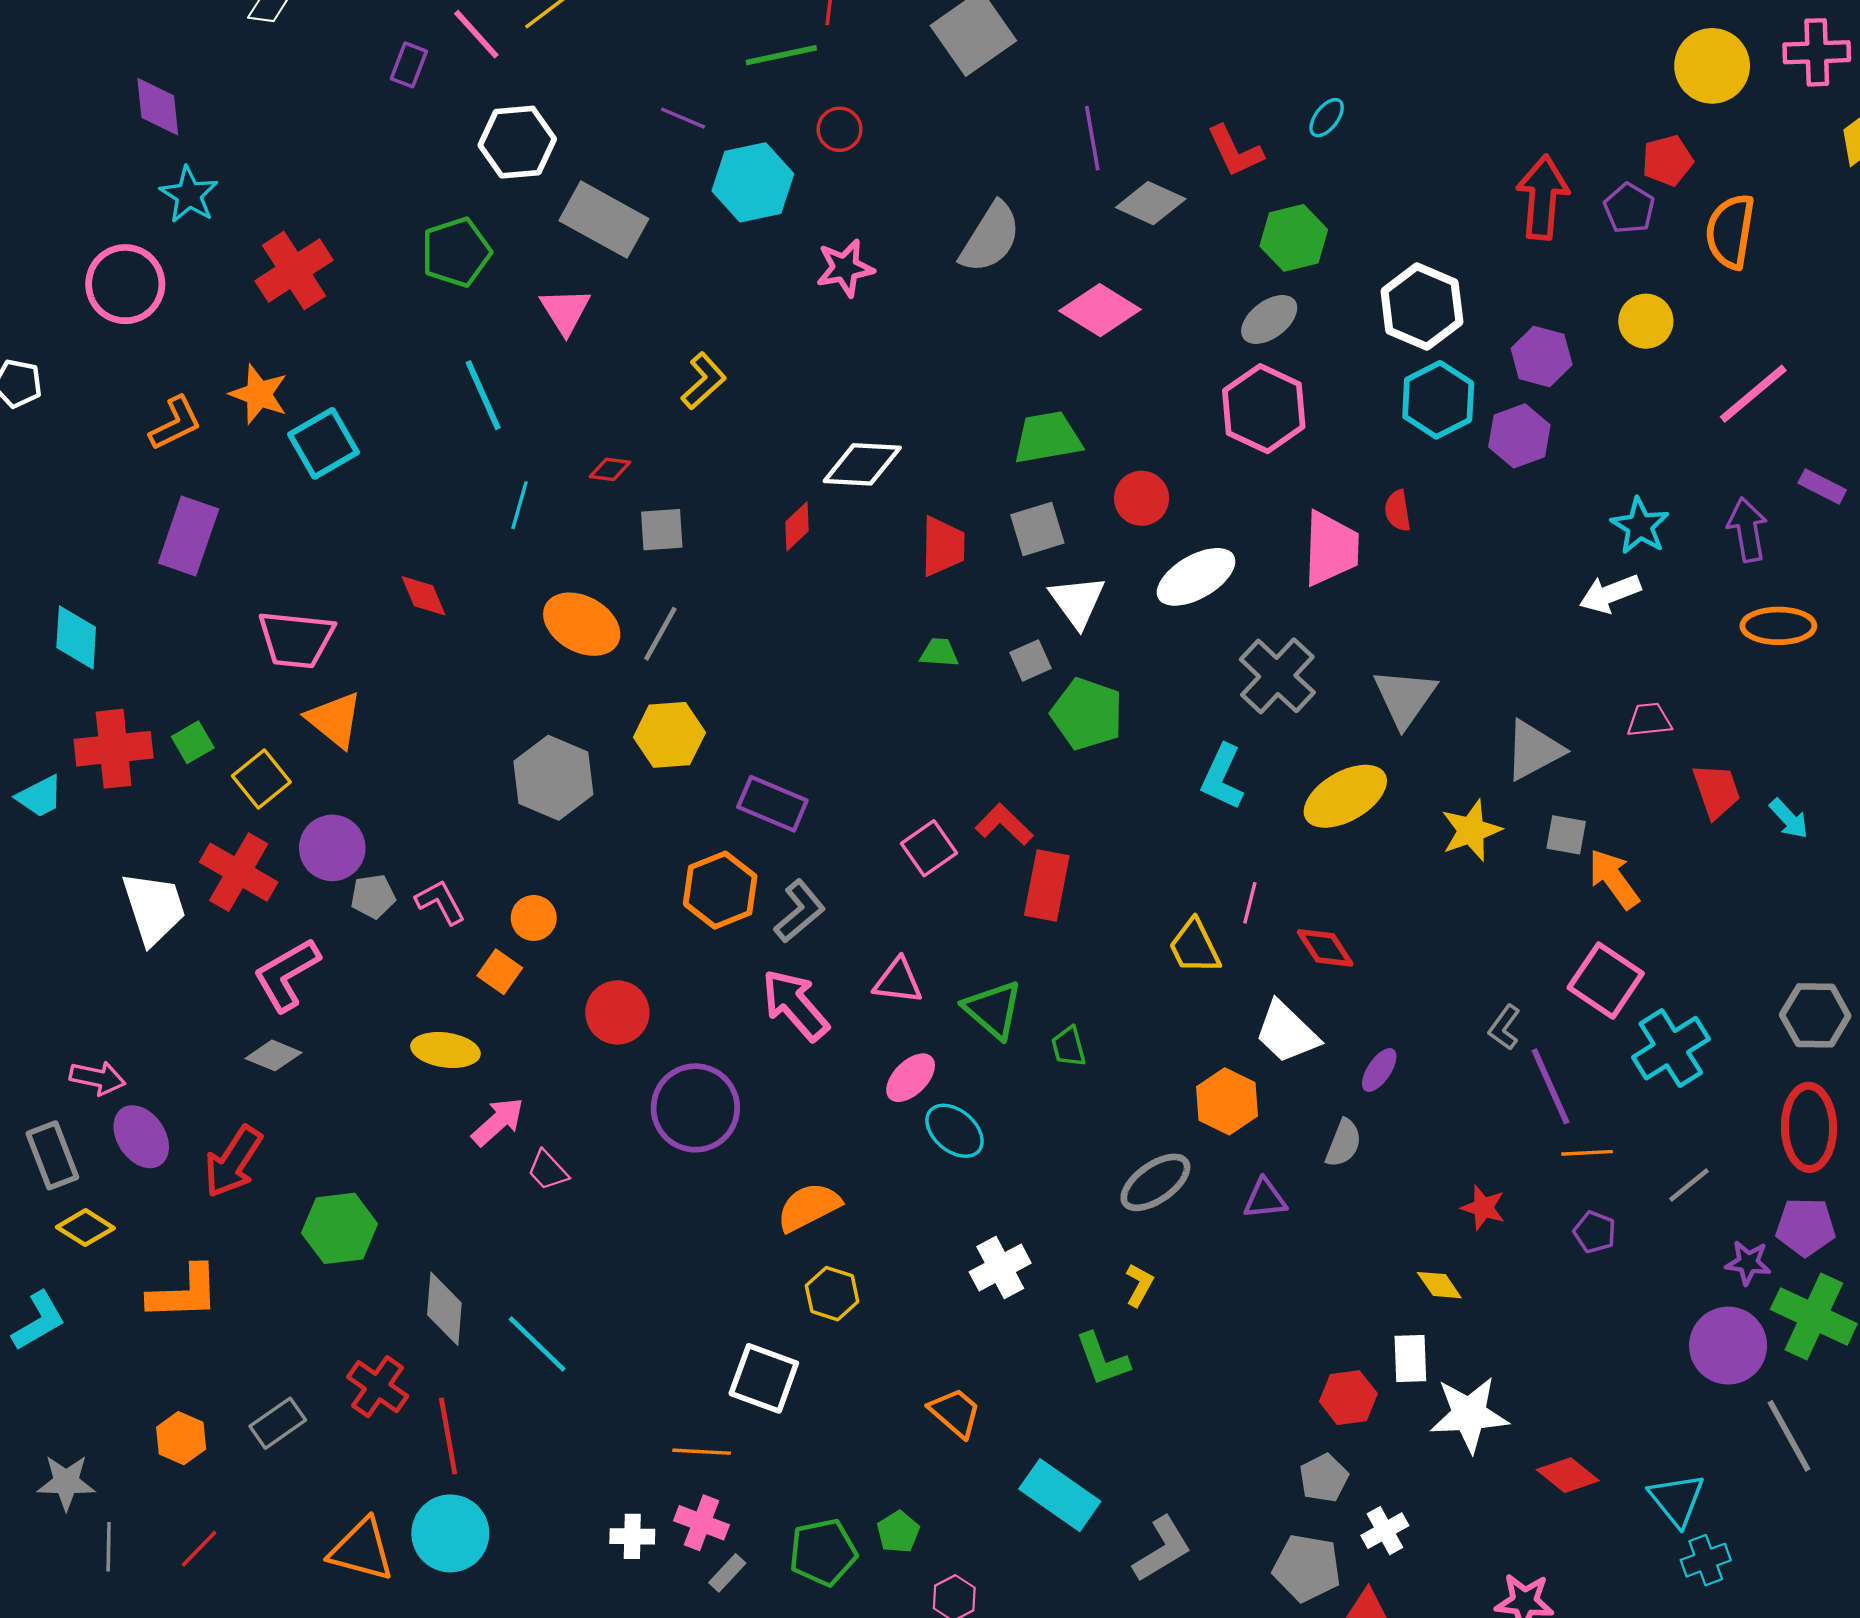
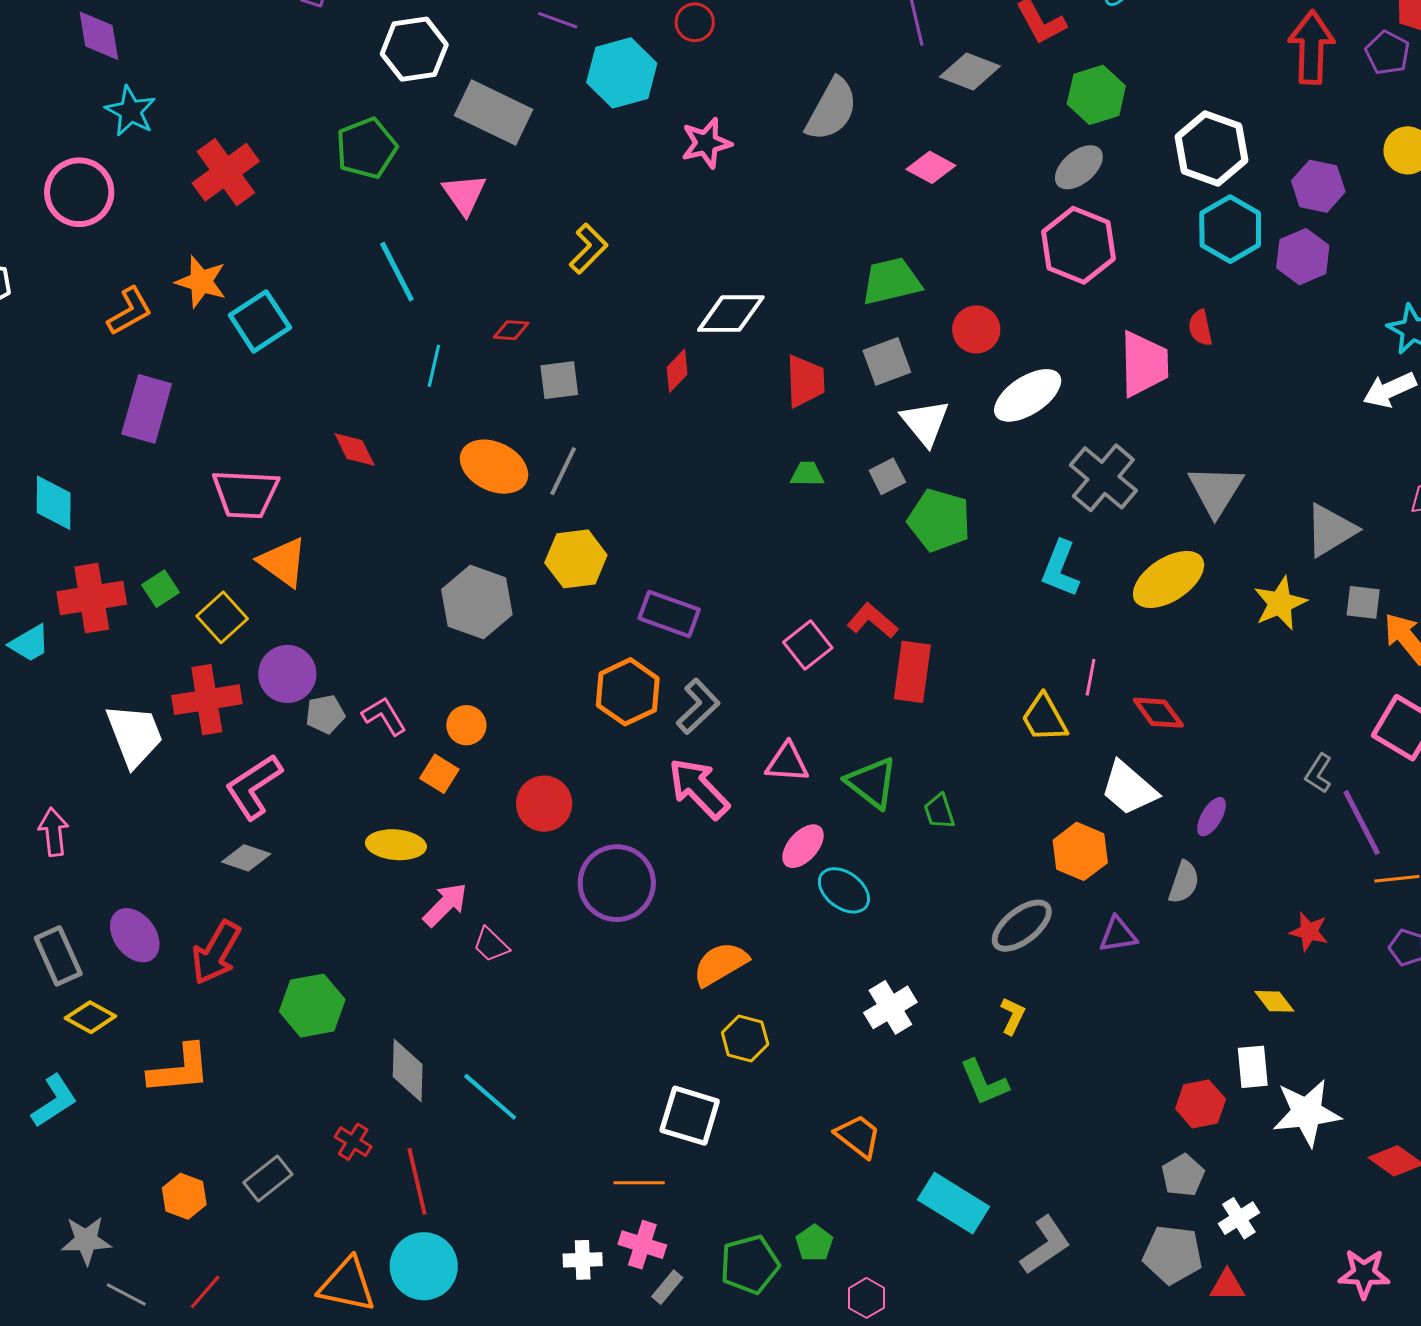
pink diamond: (1100, 310) -> (931, 167), size x0.7
red cross: (239, 872) -> (207, 700), turned -36
pink arrow: (97, 1078) -> (54, 832), moved, turned -105
red cross: (378, 1387) -> (353, 1142), size x0.7
gray line: (109, 1547) -> (126, 1294), turned -60

